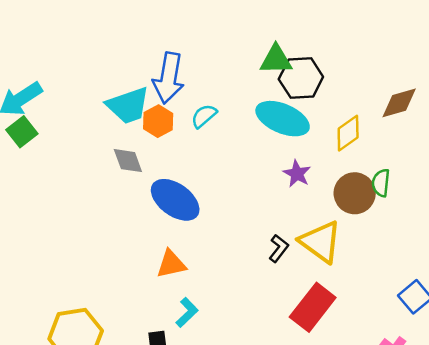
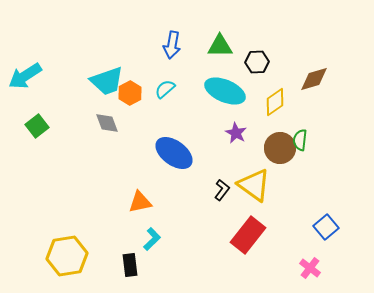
blue arrow: (169, 78) -> (172, 45), moved, size x0.7
black hexagon: (301, 78) -> (257, 62), moved, size x0.7
green square: (22, 132) -> (37, 126), moved
blue ellipse: (175, 200) -> (174, 153), moved

